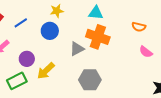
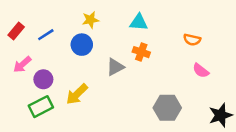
orange cross: (98, 37) -> (141, 52), size x0.6
purple circle: (27, 59) -> (43, 79), moved
gray hexagon: (90, 80) -> (167, 108), moved

